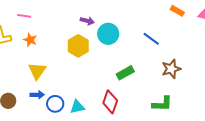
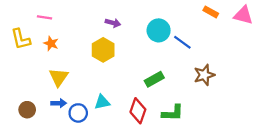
cyan circle: (108, 34) -> (159, 30), moved
green L-shape: (162, 104) -> (173, 113), moved
cyan triangle: (77, 107) -> (102, 102), moved

